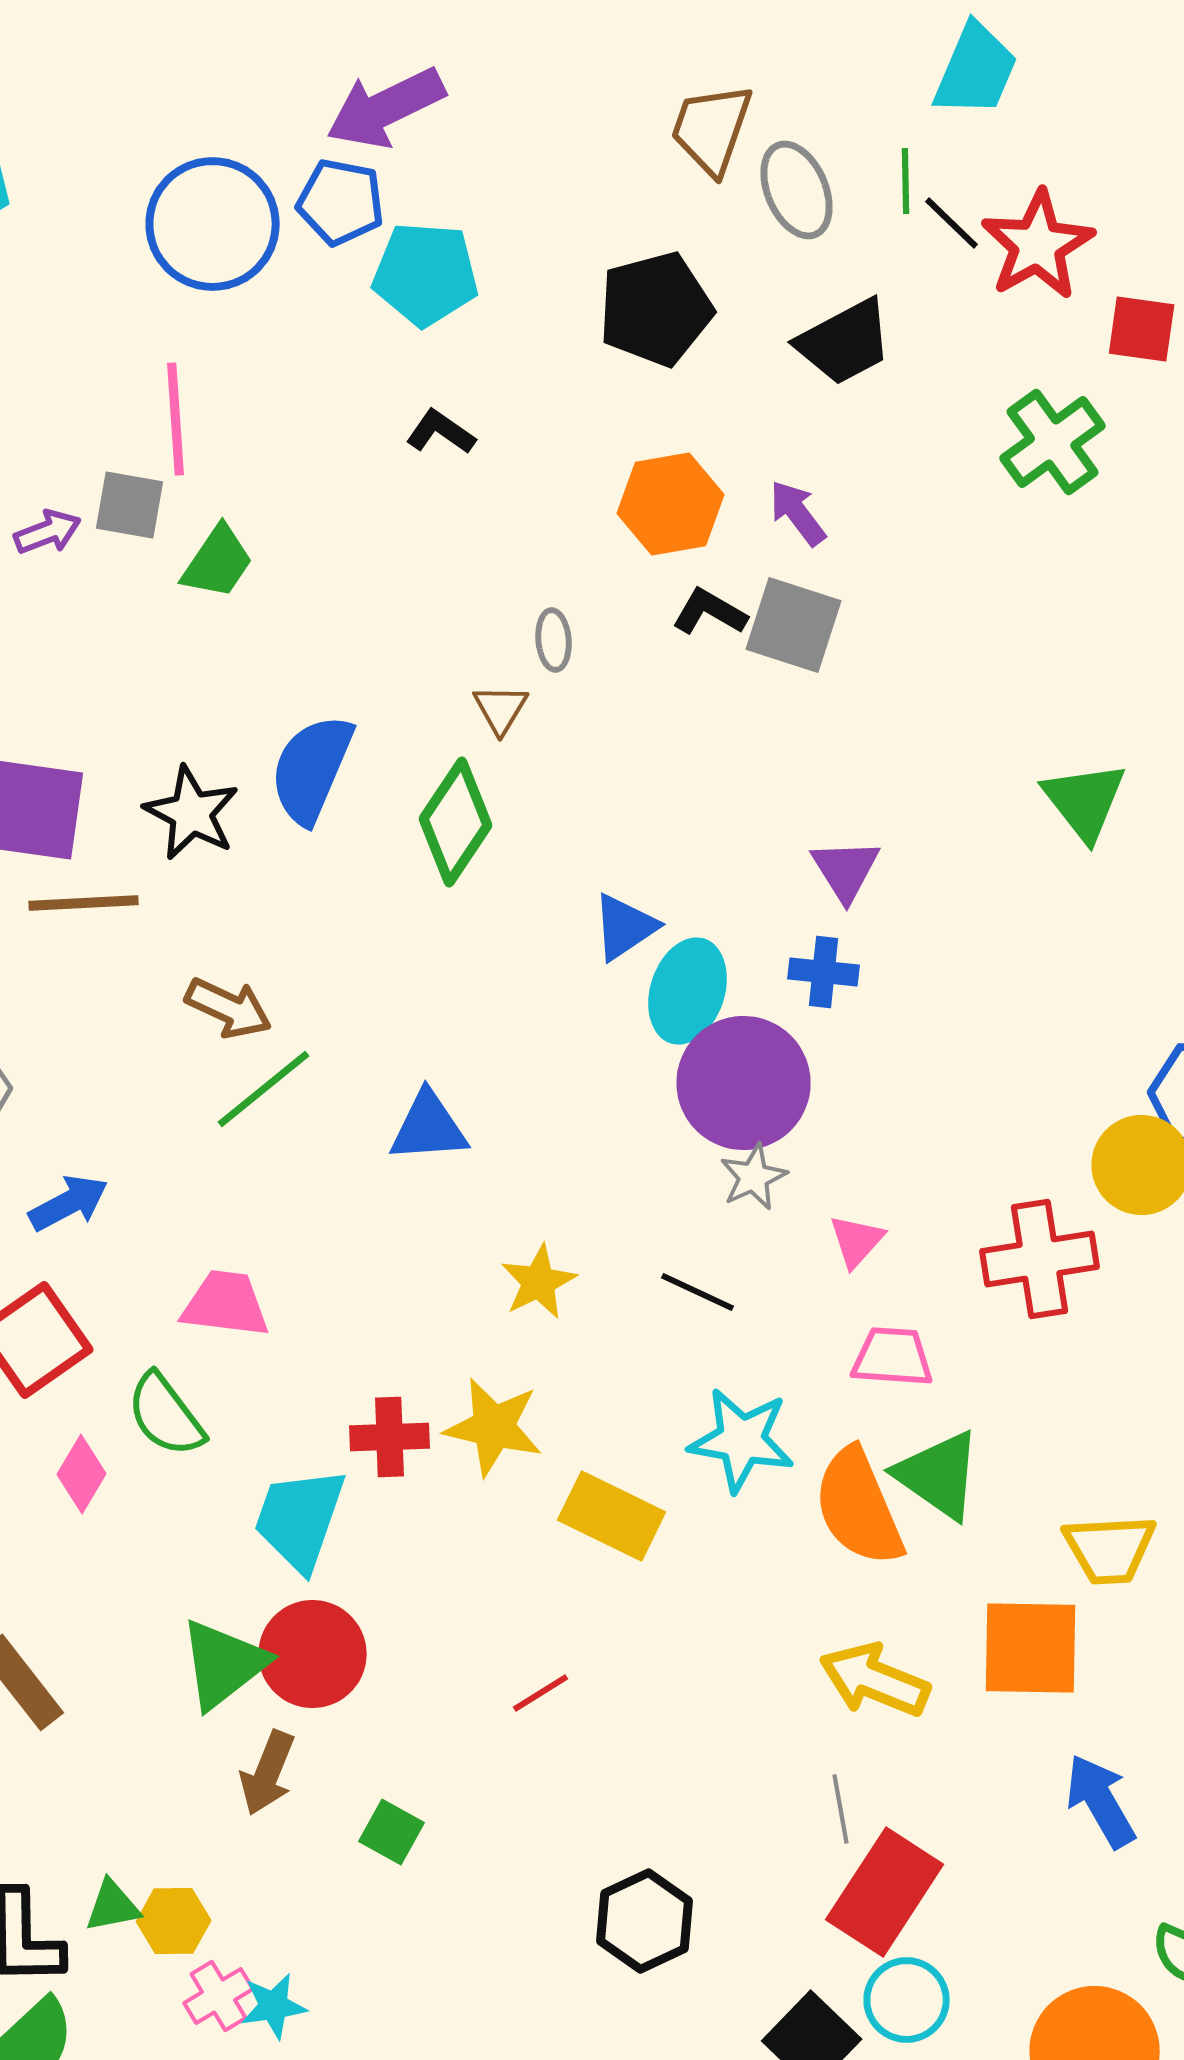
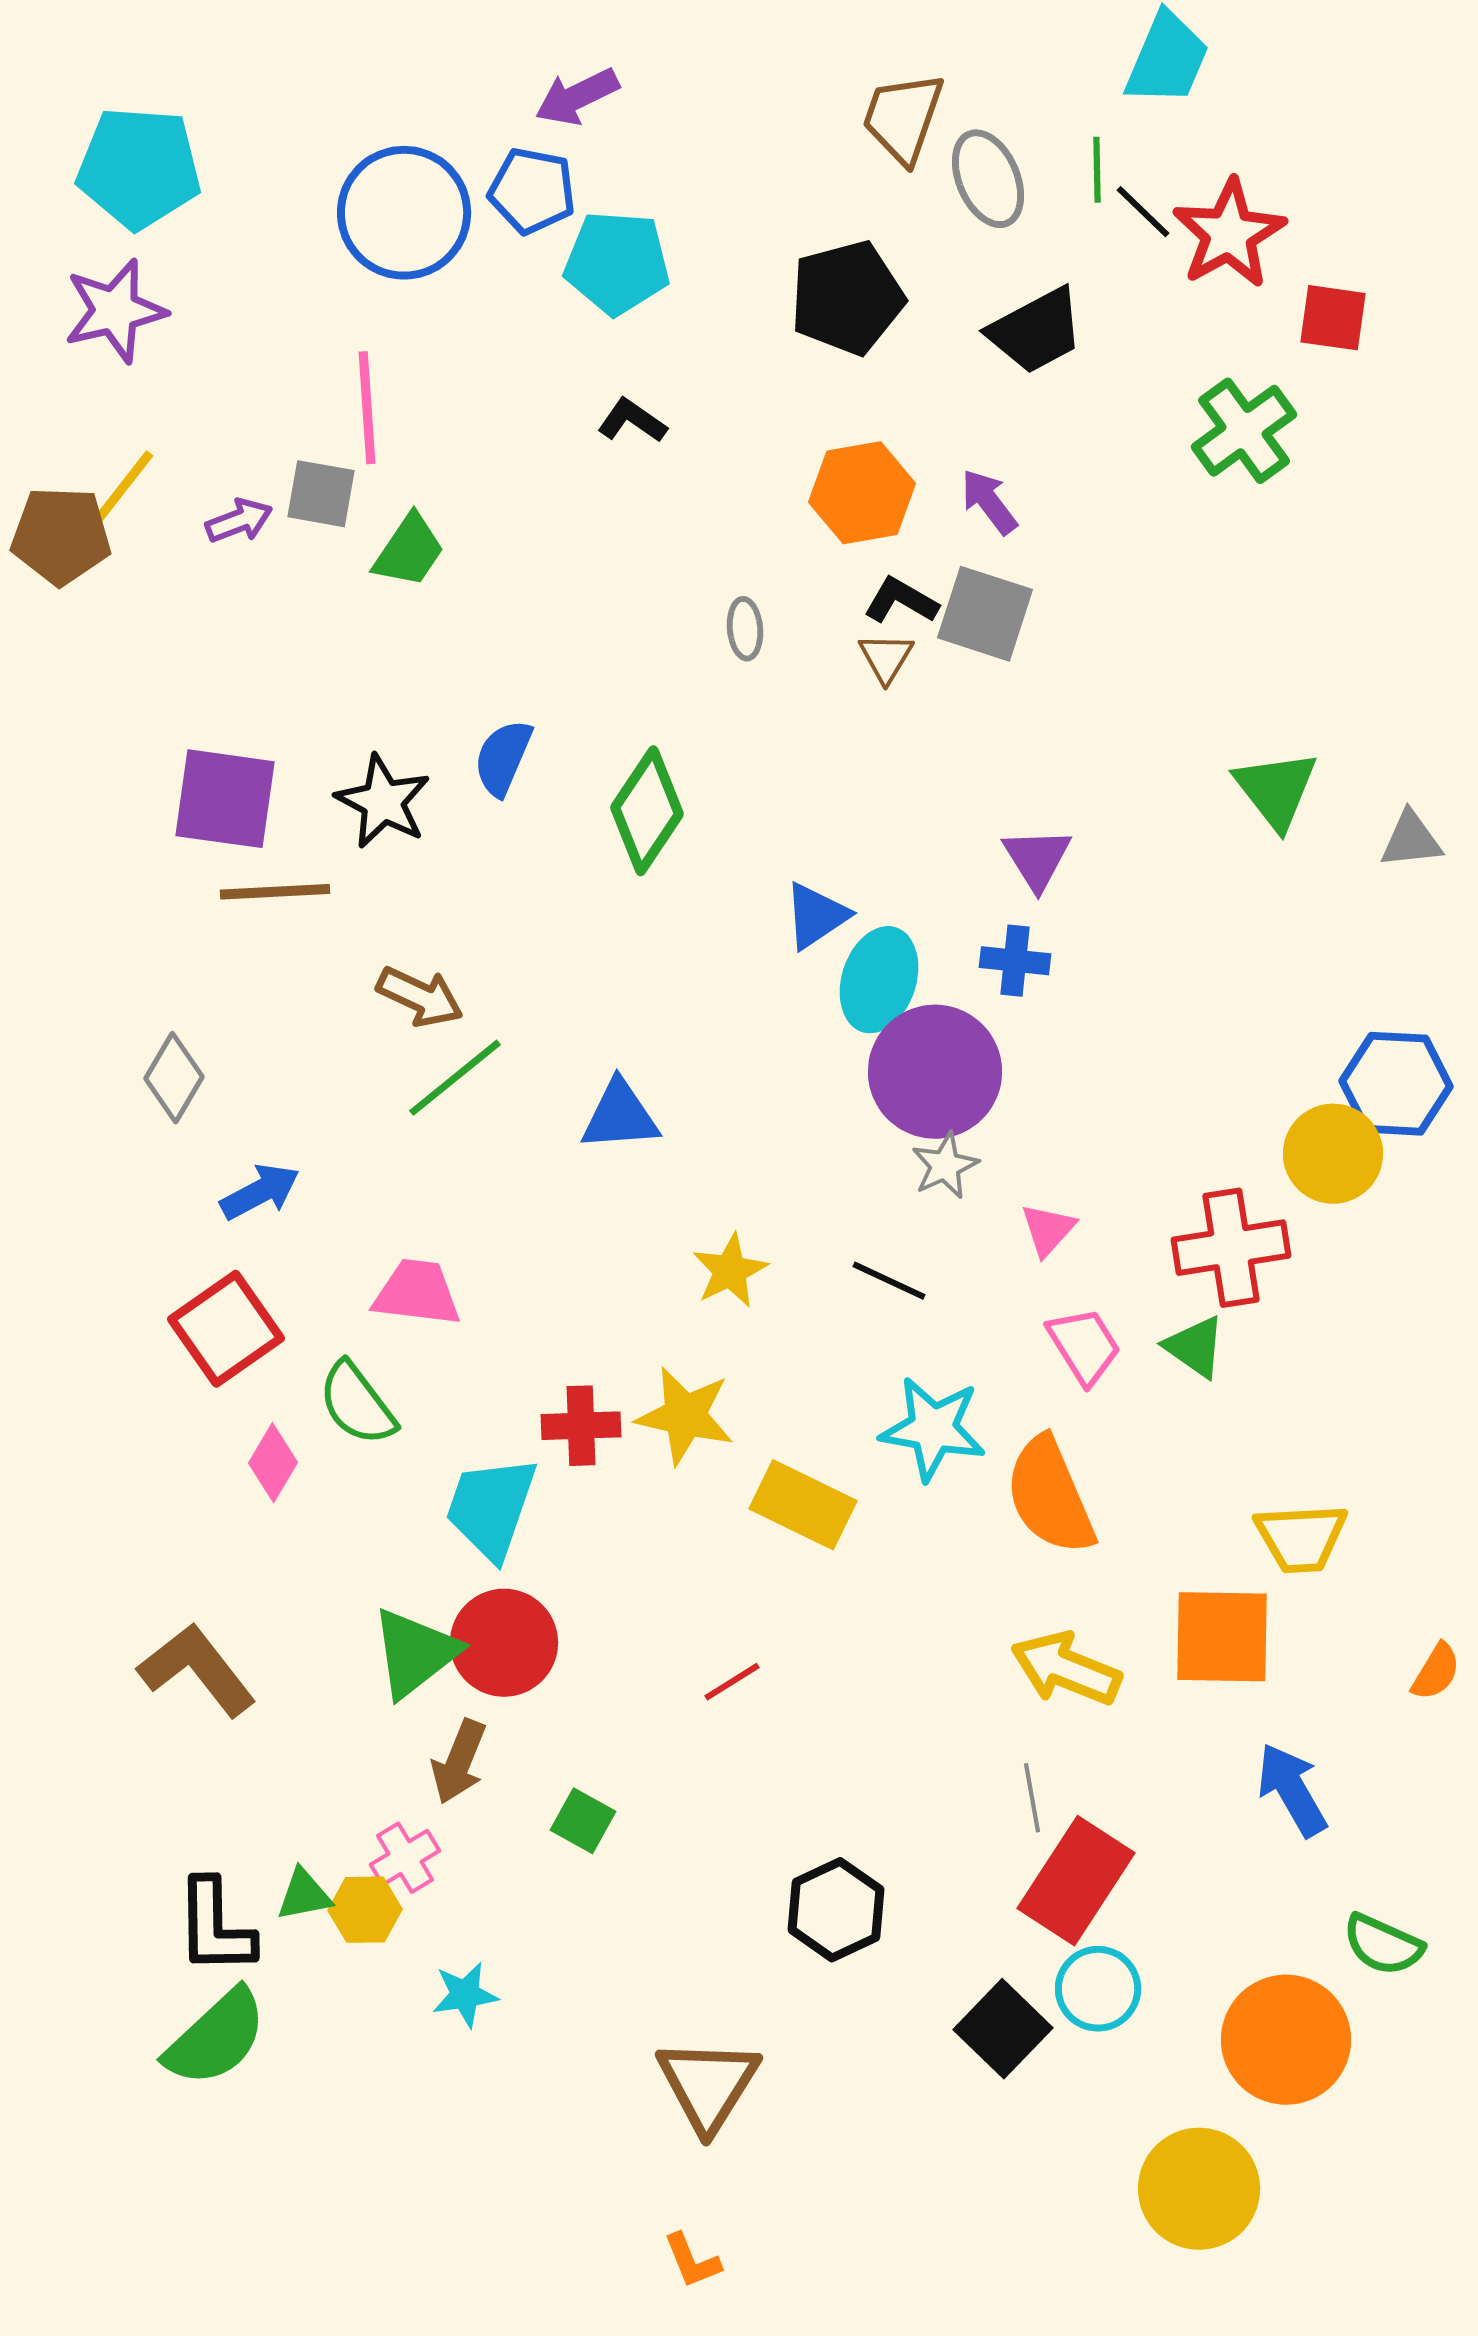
purple arrow: (386, 108) -> (577, 97), size x0.7
brown triangle: (501, 709) -> (886, 658), moved
blue semicircle: (312, 769) -> (503, 758), size x0.7
pink trapezoid: (893, 1357) -> (1084, 1346), turned 54
green triangle: (939, 1475) -> (1195, 1347), moved, size x0.7
pink cross: (219, 1996) -> (405, 1858), moved

